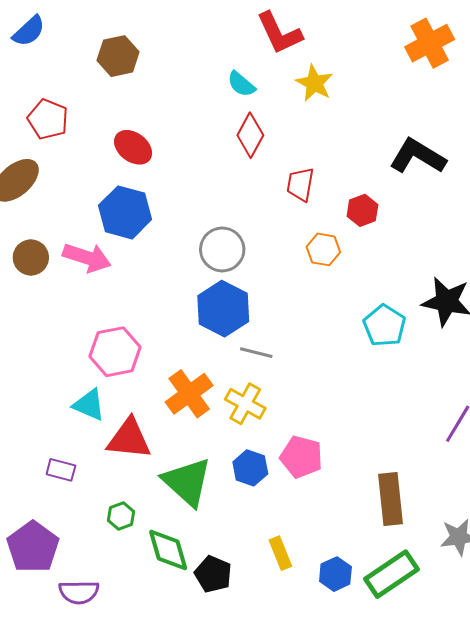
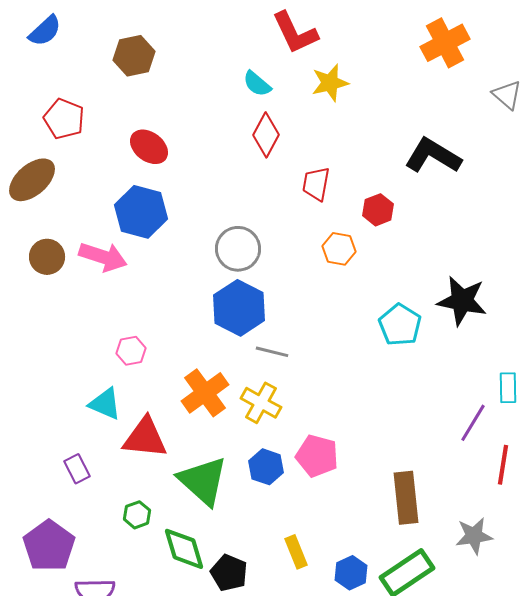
yellow star: (314, 83) -> (330, 83), turned 30
pink hexagon: (115, 352) -> (131, 351), size x0.6
purple rectangle: (61, 470) -> (77, 469), turned 48

